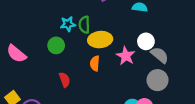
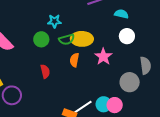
green semicircle: (84, 25) -> (67, 39), moved, turned -112
white circle: (146, 41) -> (127, 36), moved
gray semicircle: (160, 55) -> (145, 66), moved, turned 36

